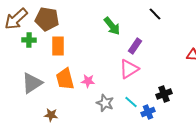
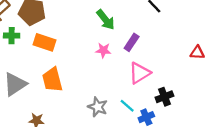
orange rectangle: (58, 46) -> (44, 42), turned -72
pink triangle: (129, 69) -> (140, 73), moved
pink star: (88, 81) -> (103, 50), moved

